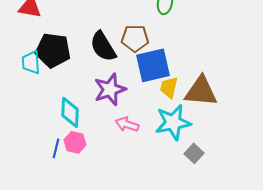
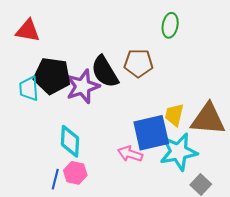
blue square: (153, 65) -> (151, 133), moved
purple star: (110, 89) -> (83, 86), moved

